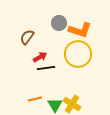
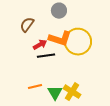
orange L-shape: (80, 30) -> (60, 39), moved

